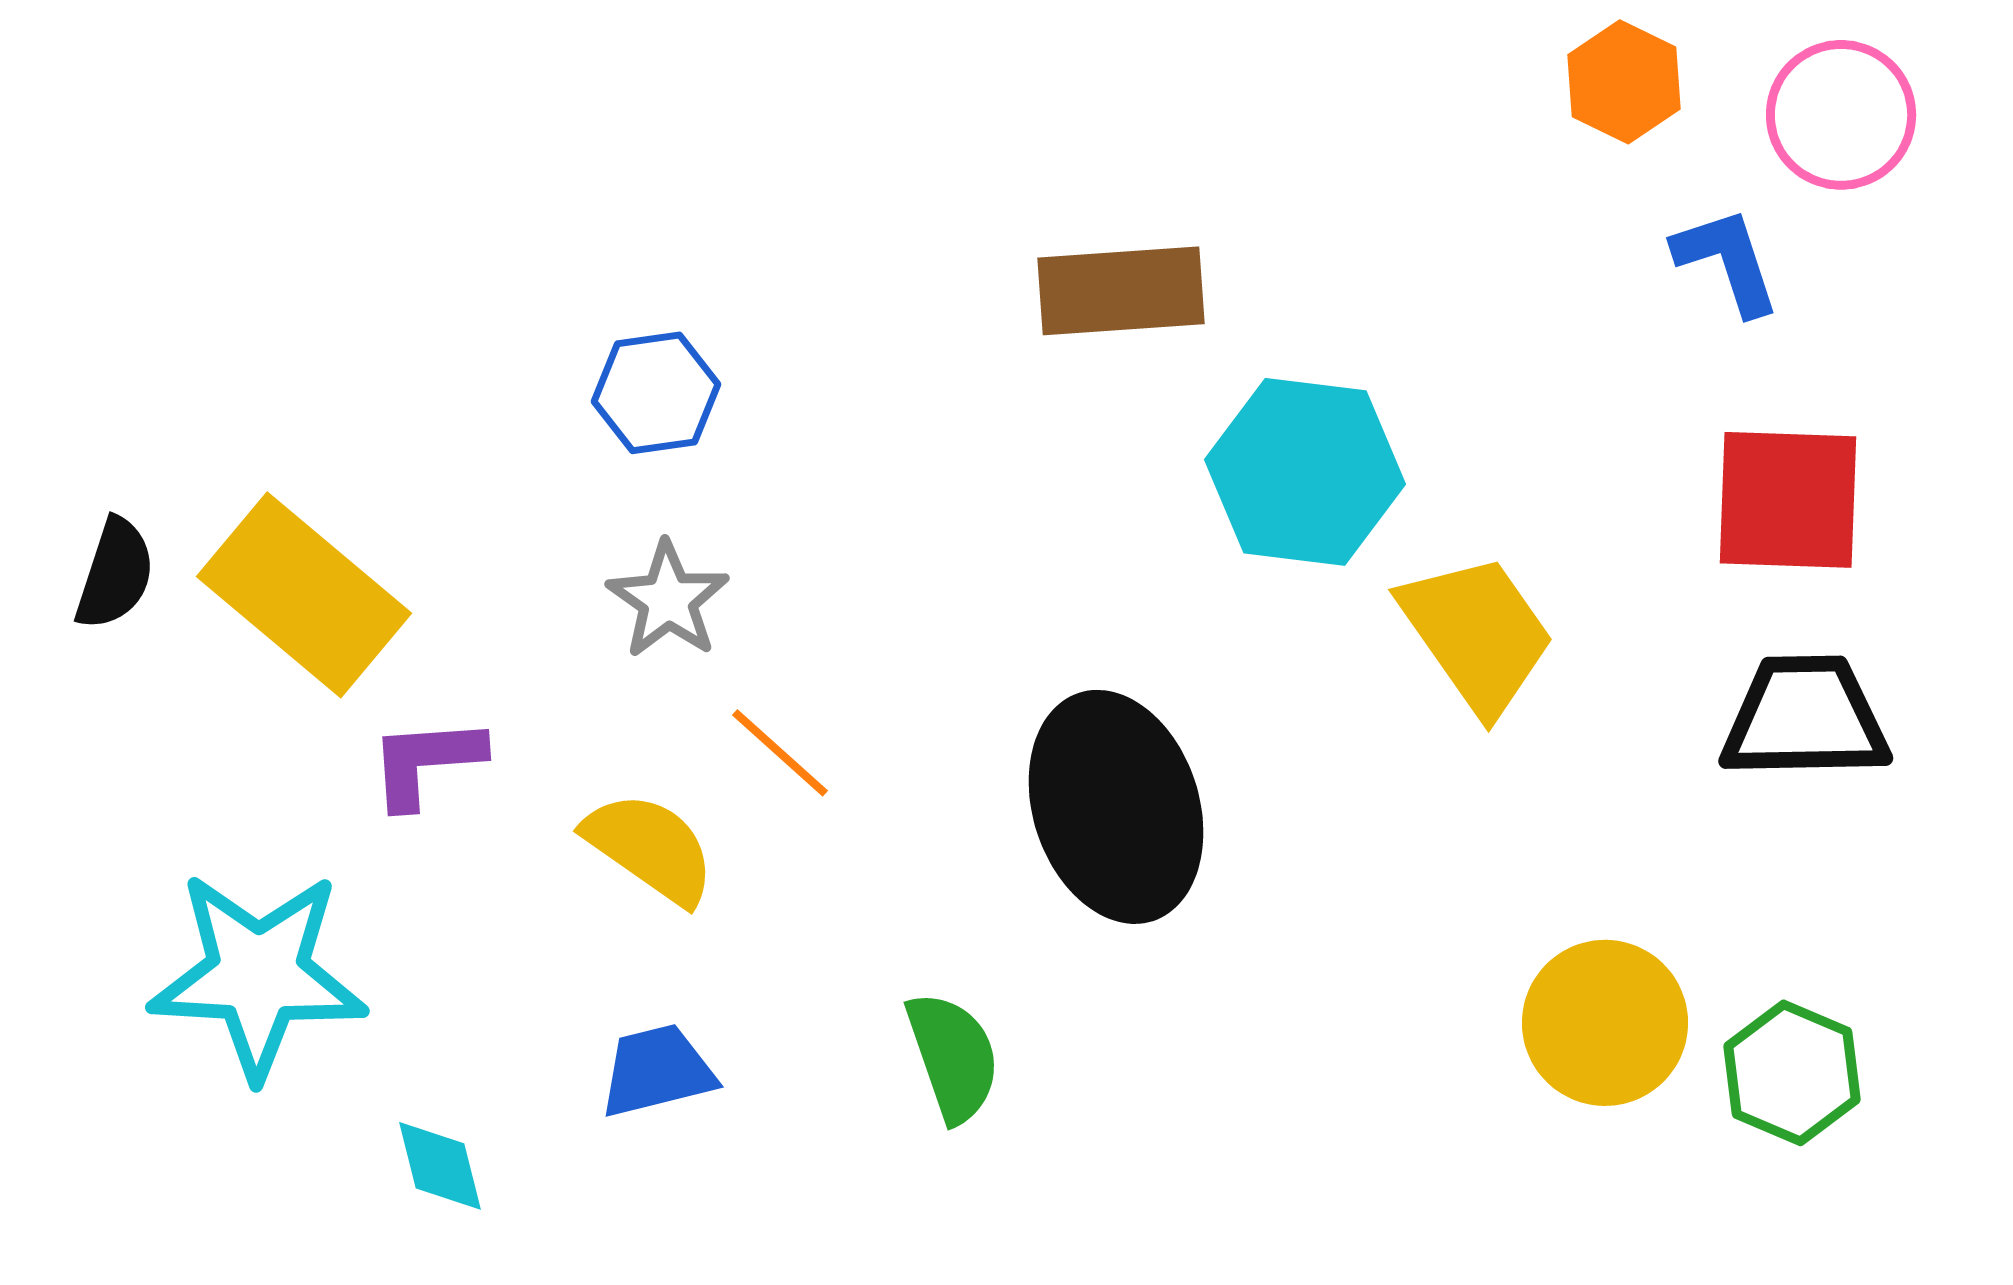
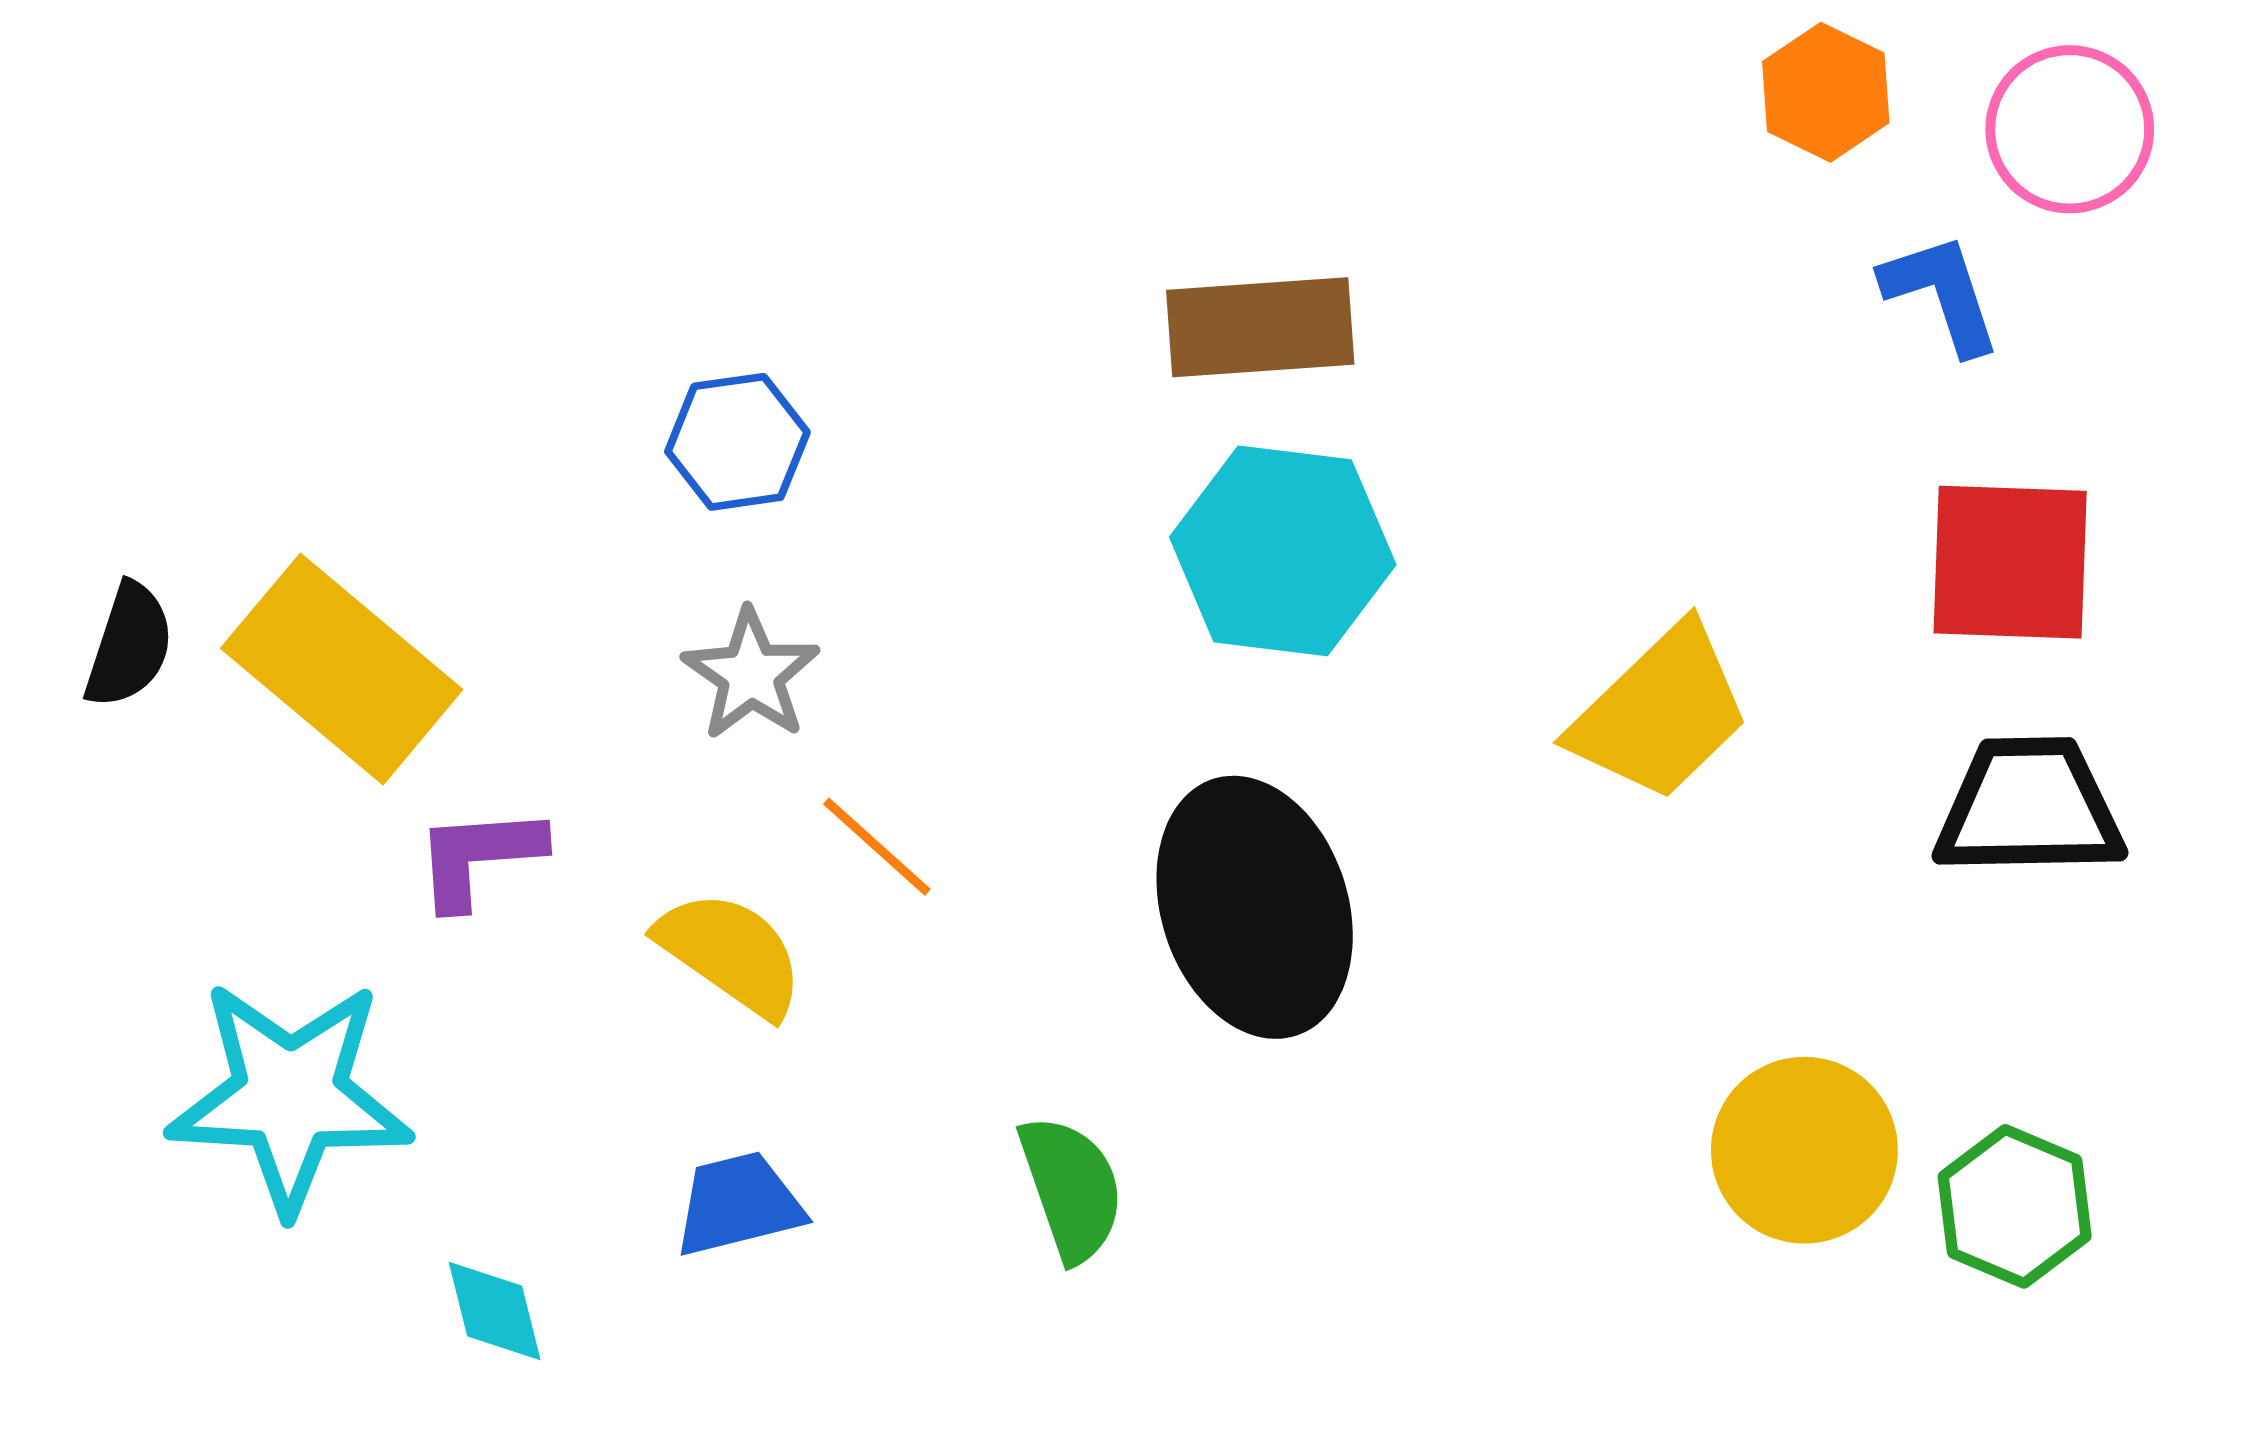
cyan hexagon: (1305, 472) -> (1283, 551), moved
yellow trapezoid: (1477, 634) -> (1660, 713), turned 81

